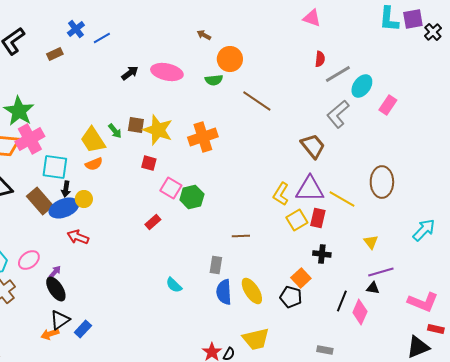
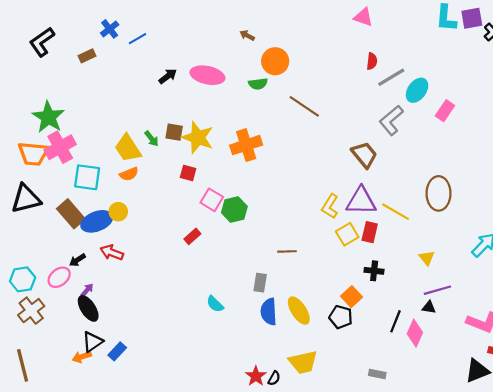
black arrow: (66, 189) -> (77, 260), moved, turned 49

